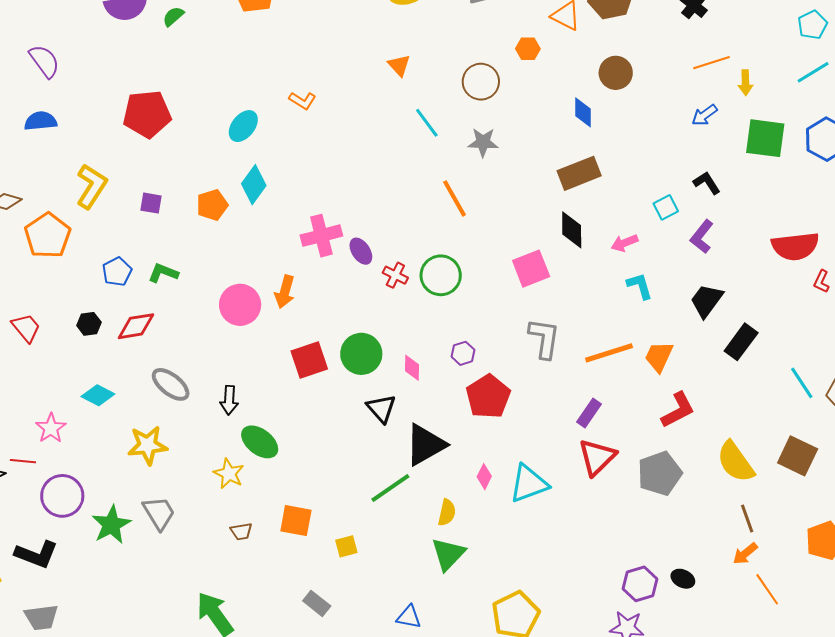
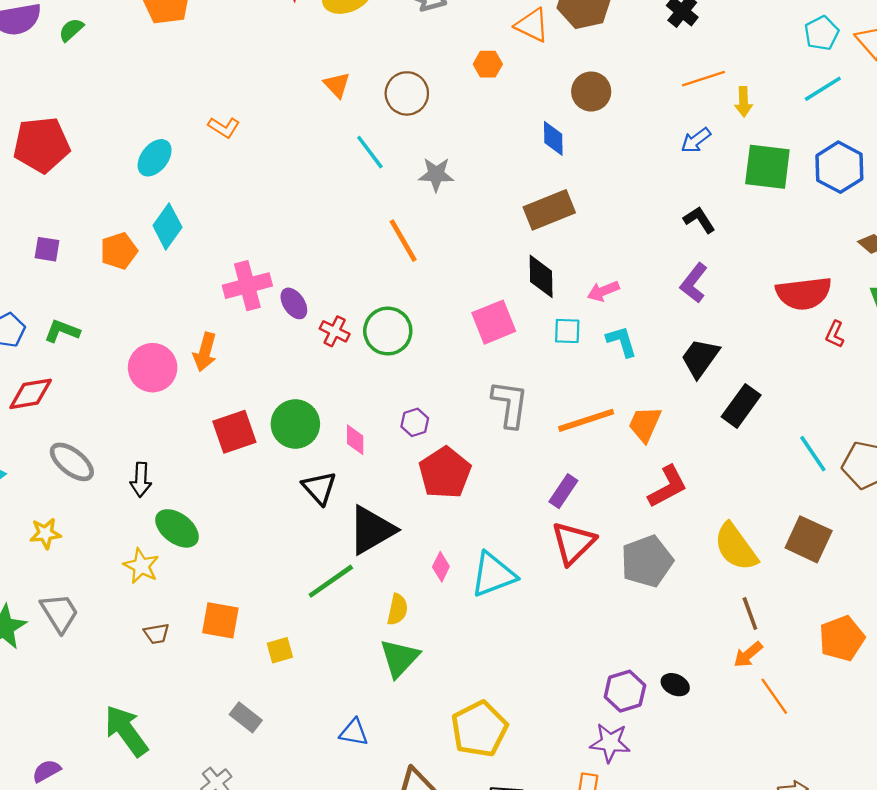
brown circle: (481, 82) -> (407, 93), moved
cyan square: (666, 207) -> (567, 331), moved, turned 30
yellow star: (148, 445) -> (45, 533), size x0.7

